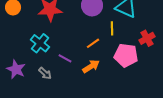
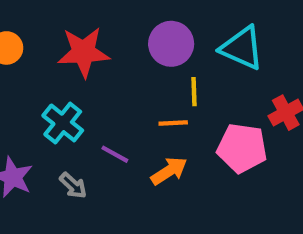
yellow line: (112, 28) -> (194, 92), moved
orange line: (93, 43) -> (173, 123), turned 32

